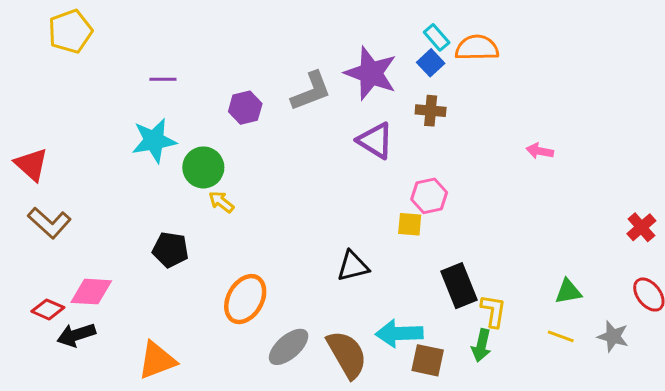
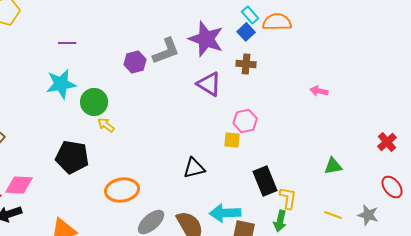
purple hexagon: (245, 108) -> (135, 62), moved
black pentagon: (170, 250) -> (72, 157), size x1.4
green triangle: (568, 292) -> (333, 166), moved
orange ellipse: (245, 299) -> (122, 190), turned 52

